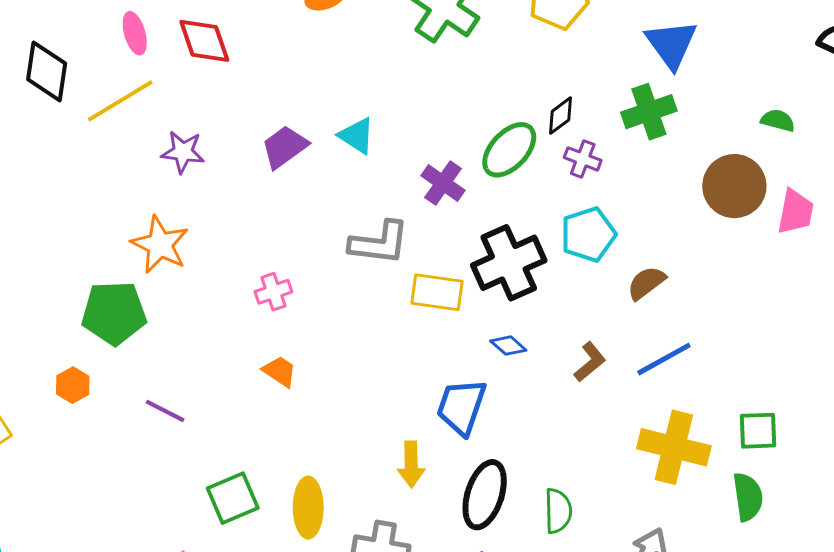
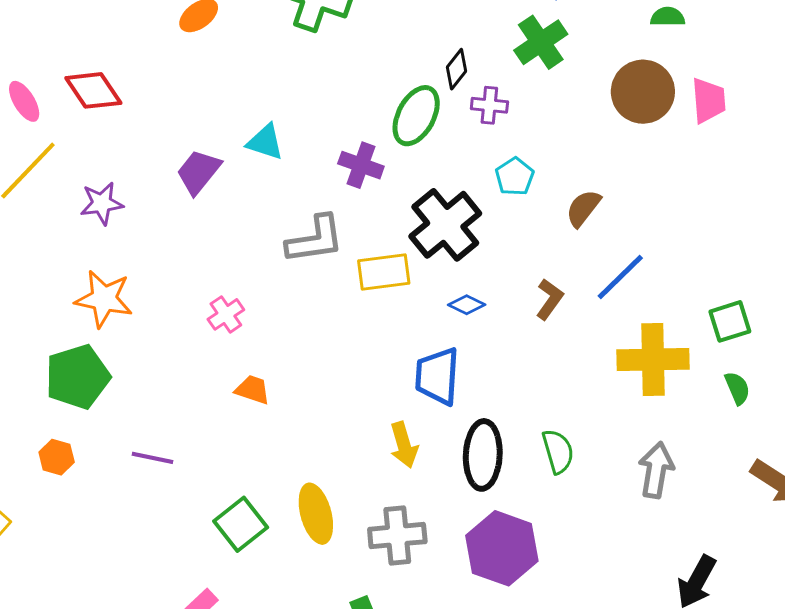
cyan pentagon: (588, 234) -> (515, 177), size x0.7
green semicircle: (748, 497) -> (737, 388), size x0.7

